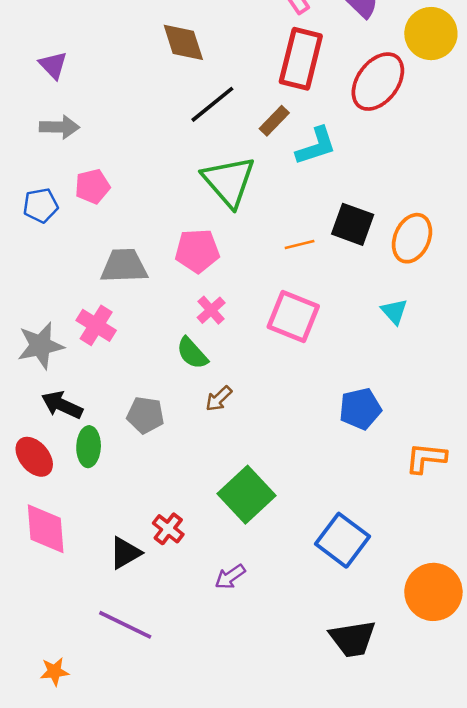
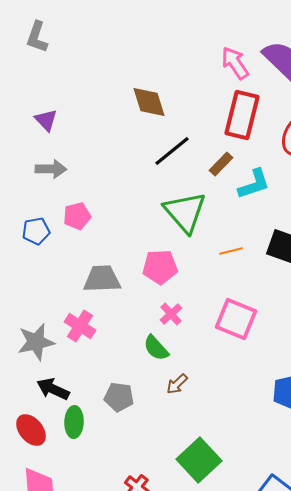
orange line: (300, 245) -> (231, 251), moved

